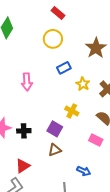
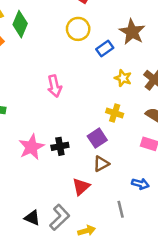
blue rectangle: (64, 68) -> (105, 49), moved
purple square: (55, 129) -> (97, 138), turned 35
red triangle: (23, 166) -> (81, 187), moved

